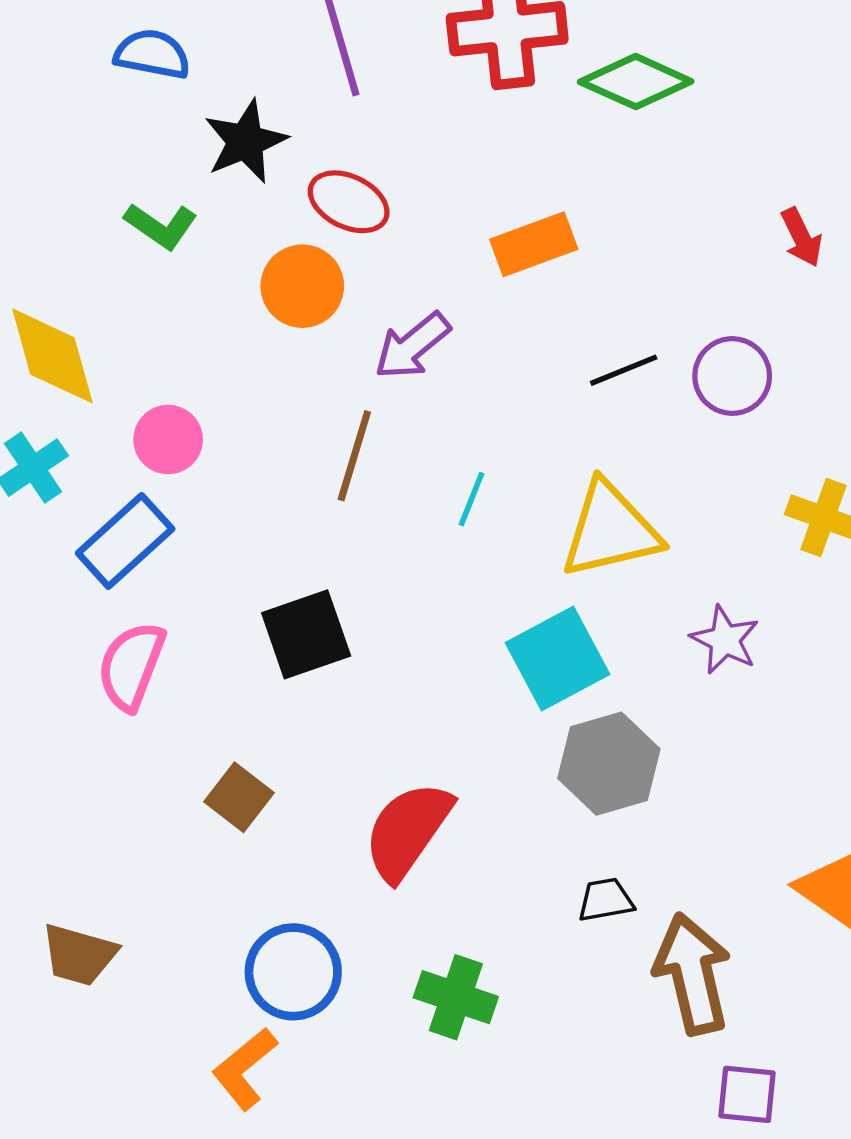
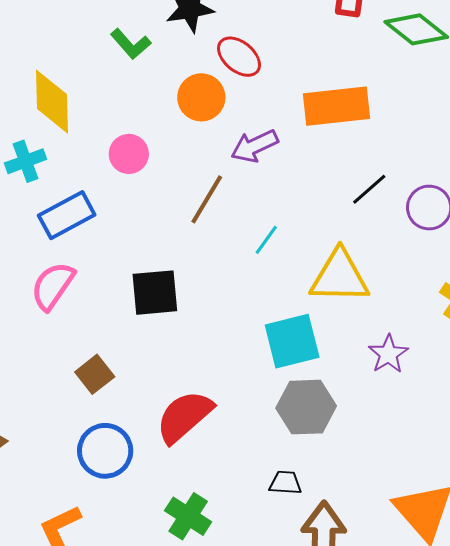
orange rectangle: (534, 244) -> (337, 106), size x1.4
black line: (624, 370) -> (369, 189), turned -33
pink circle: (168, 440) -> (129, 154), moved
blue circle: (293, 972) -> (105, 451), moved

